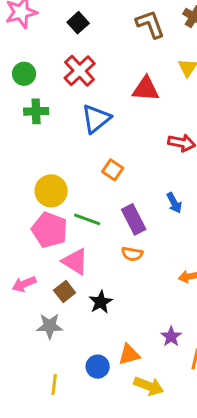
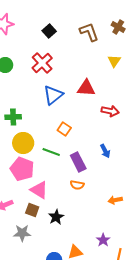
black square: (78, 23) -> (49, 31), moved
red triangle: (146, 89) -> (86, 88), moved
green cross: (36, 111) -> (13, 117), moved
green line: (87, 219) -> (51, 152), moved
brown square: (65, 291) -> (32, 210), turned -32

